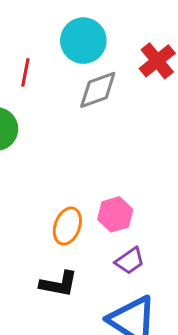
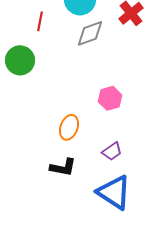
pink hexagon: (115, 214) -> (110, 98), moved

